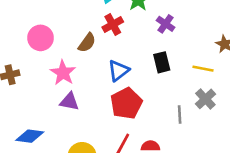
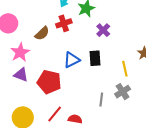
yellow line: (203, 69) -> (125, 69), turned 56
blue triangle: (118, 71) -> (72, 60), moved
red pentagon: (126, 103) -> (49, 82), moved, turned 30

